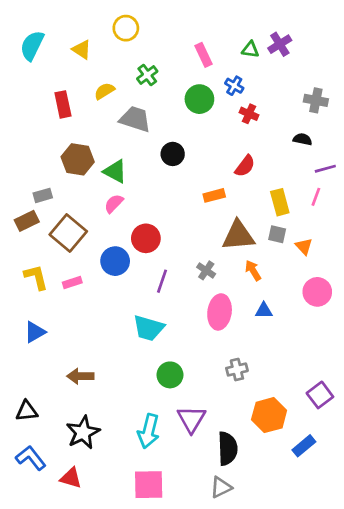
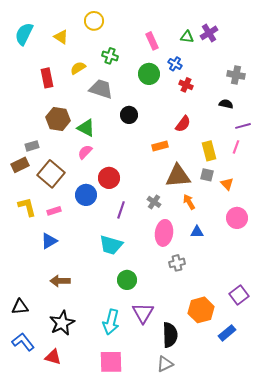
green cross: (147, 75) -> (110, 56), turned -35
blue triangle: (35, 332) -> (49, 241), moved
gray cross: (237, 370) -> (177, 263), moved

